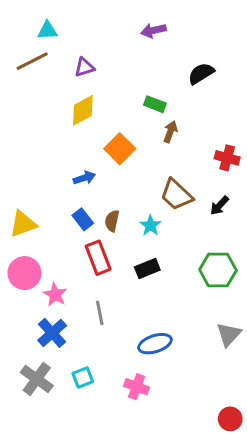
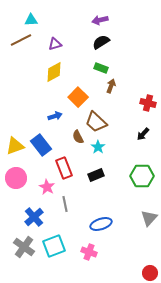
black semicircle: (201, 73) -> (101, 42), moved
brown trapezoid: (176, 195) -> (96, 122), moved
blue rectangle: (83, 219) -> (41, 145), moved, size x1.5
brown semicircle: (112, 221) -> (78, 137), moved, turned -40
pink star: (55, 295) -> (47, 187), moved
cyan square: (83, 377) -> (54, 246), size x1.6

